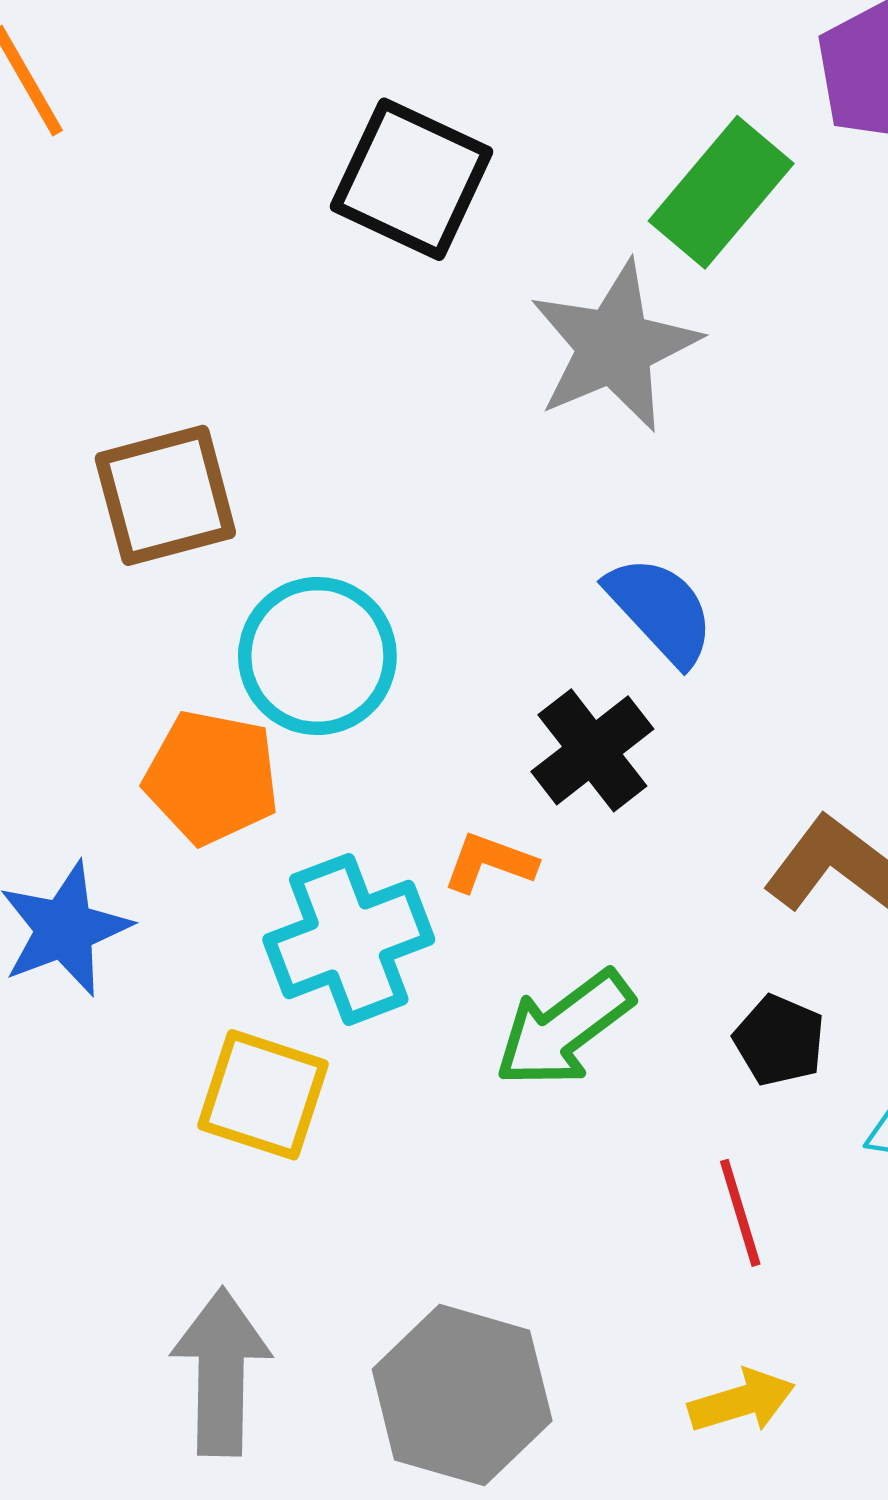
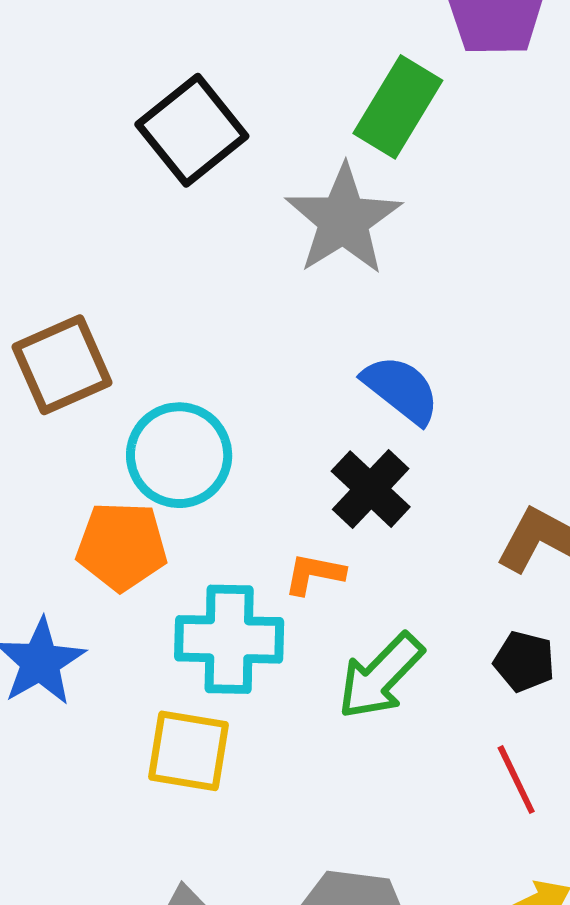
black square: (412, 179) -> (192, 130), turned 35
cyan cross: (349, 939) -> (229, 639), turned 31

